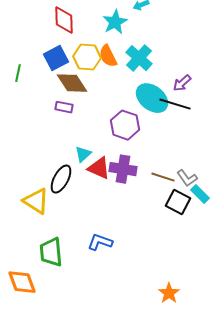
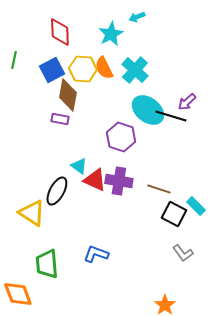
green line: (18, 73) -> (14, 60), moved
brown diamond: (72, 83) -> (68, 95), turned 44
purple arrow: (182, 83) -> (187, 102), moved
cyan triangle: (83, 154) -> (79, 166), turned -42
gray L-shape: (187, 178) -> (183, 253), moved

